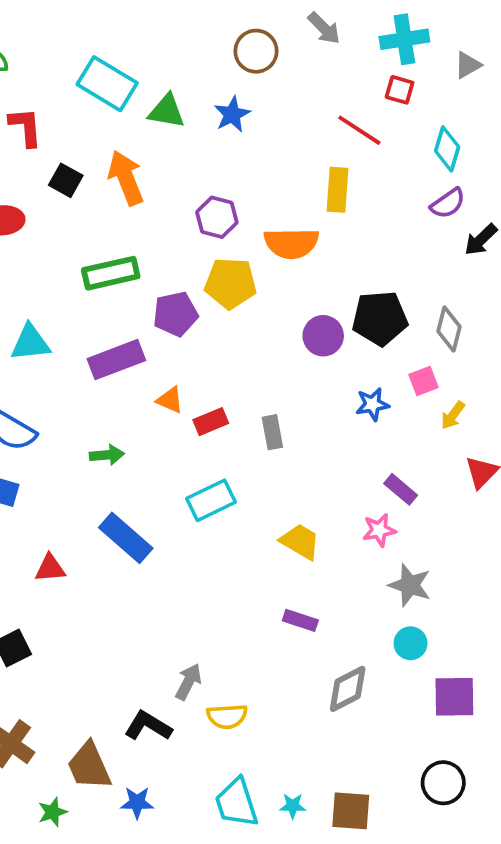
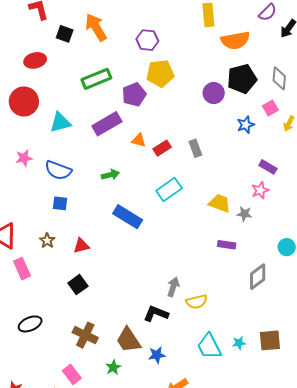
orange semicircle: (291, 243) -> (235, 40), moved
red triangle: (50, 568) -> (81, 246), moved
gray star: (410, 585) -> (244, 214), moved, size x0.7

